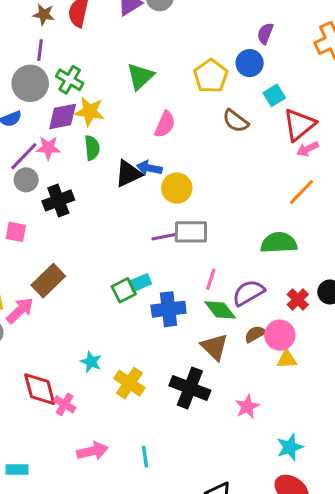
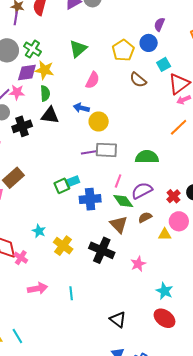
purple line: (40, 50) -> (16, 18), moved
black triangle: (128, 174) -> (50, 115), moved, turned 30
green semicircle: (279, 243) -> (147, 157), moved
pink circle: (280, 335) -> (179, 221), moved
cyan star: (290, 447) -> (164, 291), turned -30

